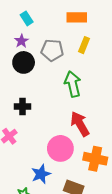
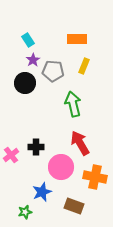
purple star: (21, 41) -> (33, 60), moved
black cross: (23, 106) -> (36, 147), moved

